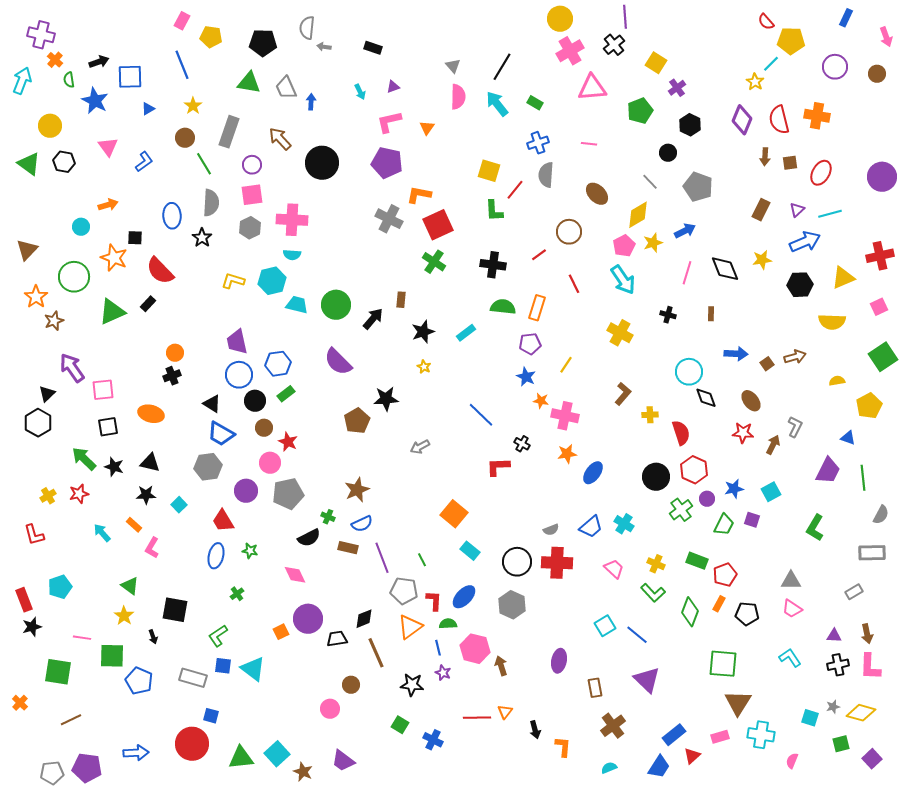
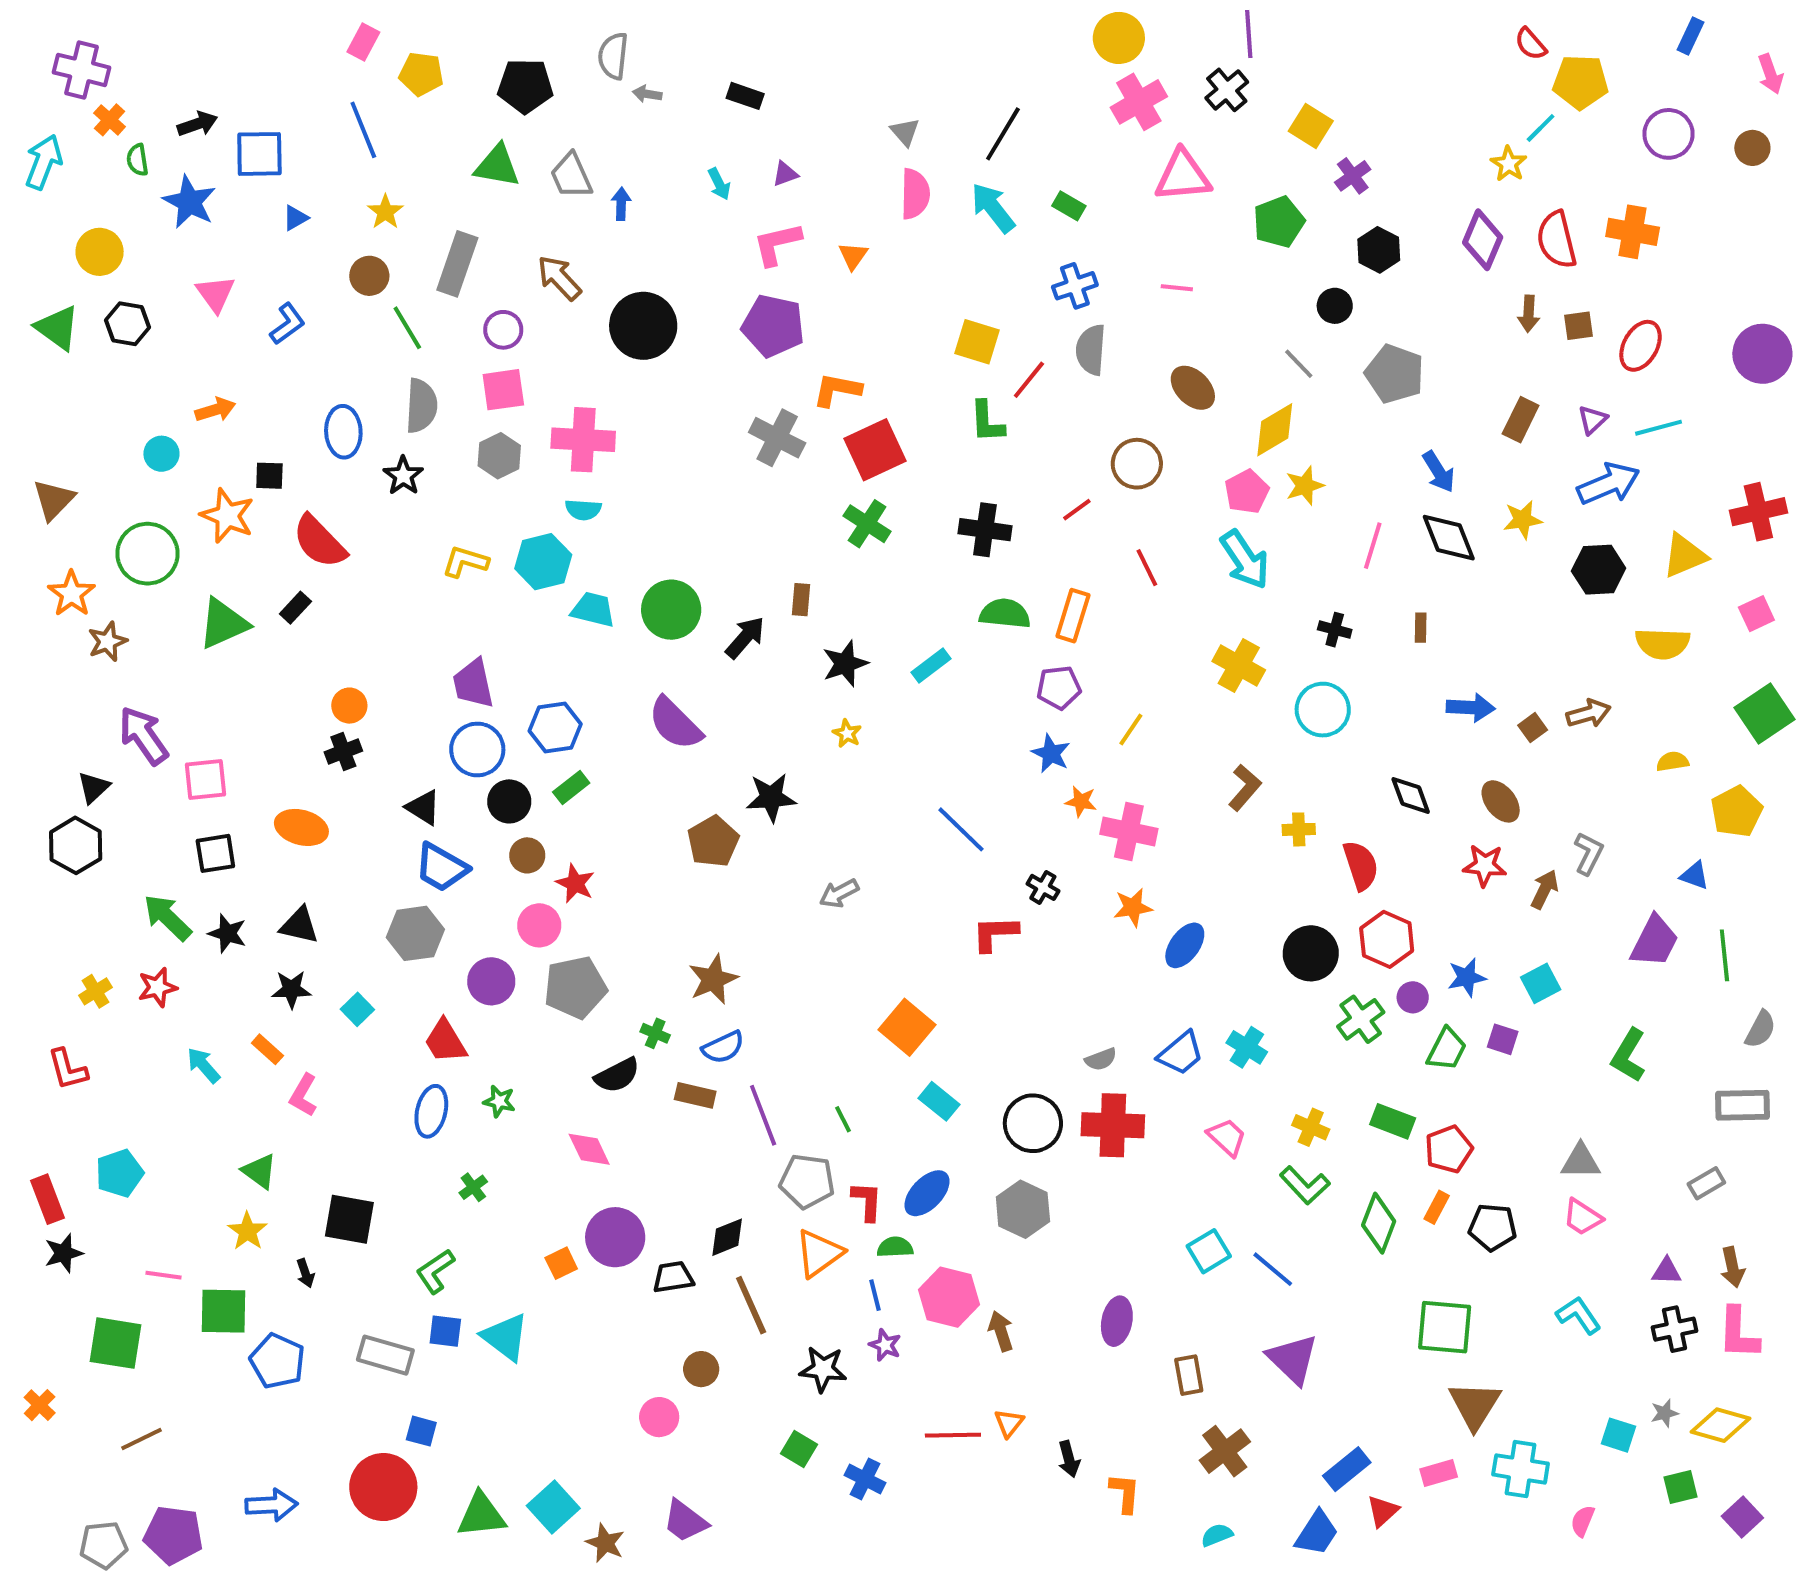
blue arrow: (685, 231) -> (1439, 472), moved, turned 85
cyan circle: (689, 372) -> (1323, 710), moved

